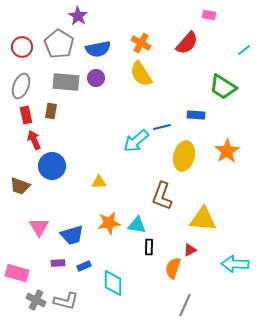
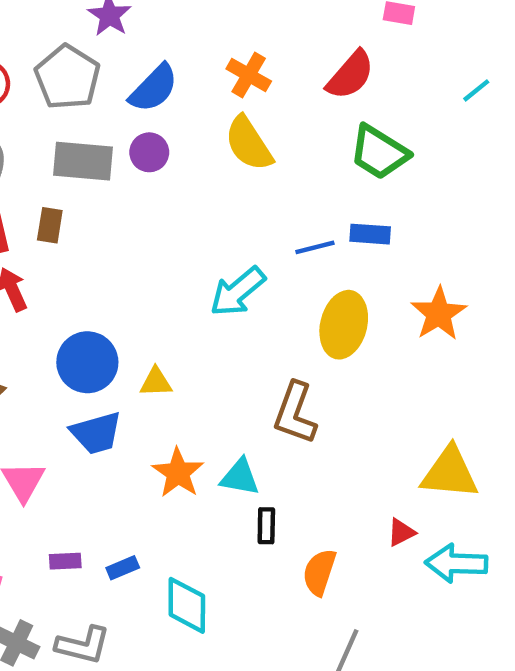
blue semicircle: (98, 49) -> (154, 88), turned -35
green trapezoid: (223, 87) -> (379, 152), moved
blue line: (162, 127) -> (315, 247), moved
blue circle: (52, 166) -> (87, 362), moved
yellow triangle: (203, 219) -> (450, 473), moved
orange star: (109, 223) -> (178, 473), turned -30
blue trapezoid: (72, 235) -> (96, 433), moved
red triangle: (190, 250) -> (401, 532), moved

